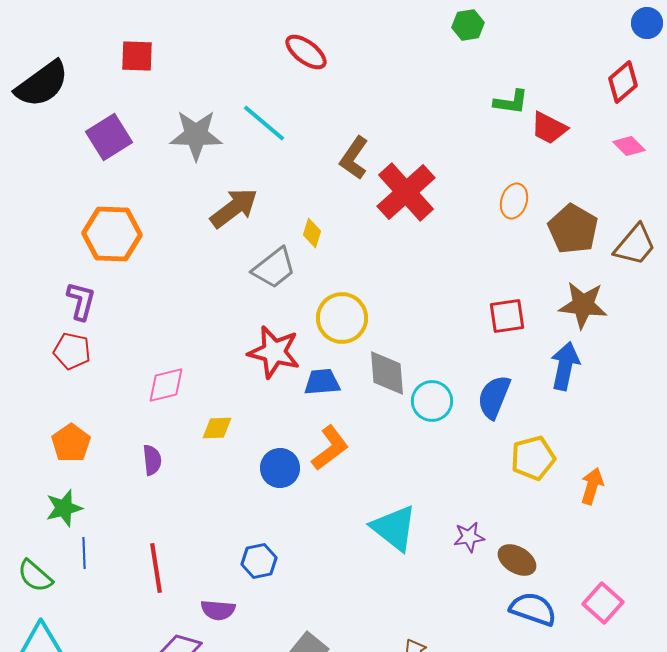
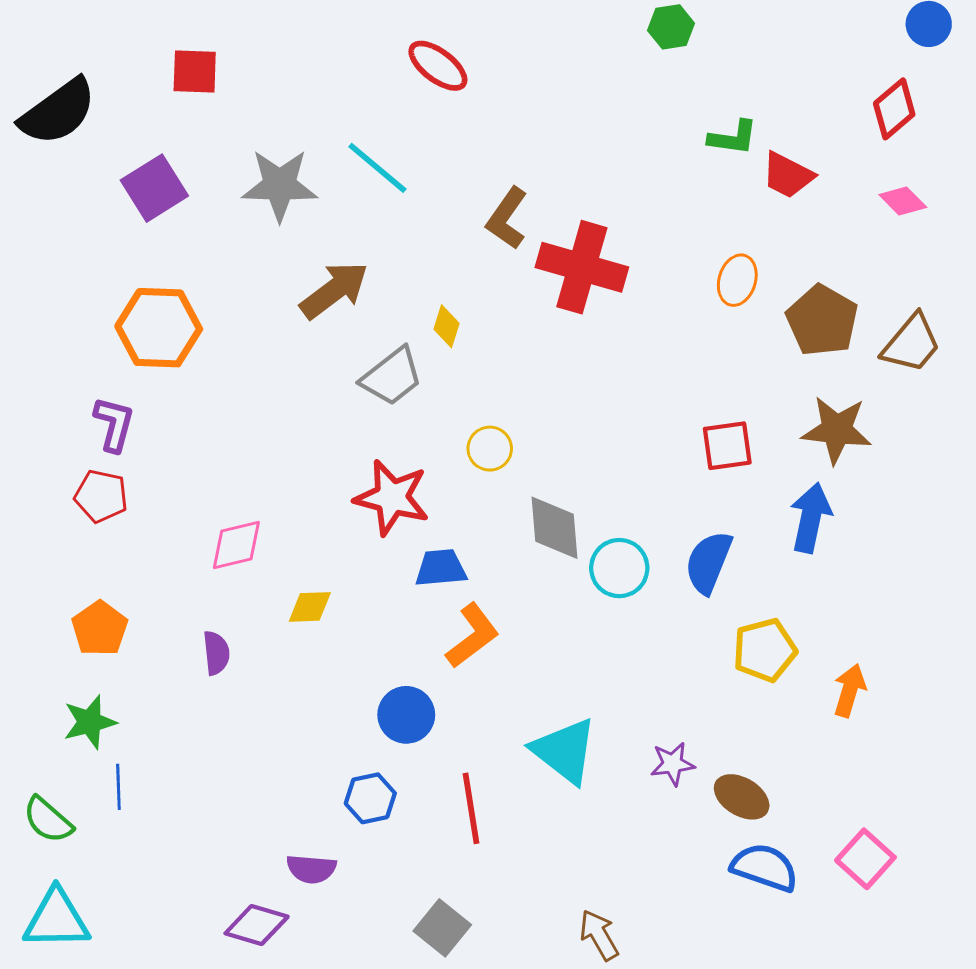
red cross: (406, 192) -> (582, 267), turned -32
yellow circle: (342, 318) -> (490, 449), size x0.6
blue trapezoid: (322, 382) -> (441, 568), moved
blue circle: (280, 468) -> (406, 715), moved
red line: (156, 568) -> (471, 808), moved

